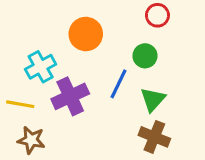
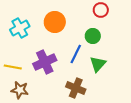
cyan cross: (41, 67) -> (20, 28), moved
brown cross: (154, 137) -> (76, 88), moved

